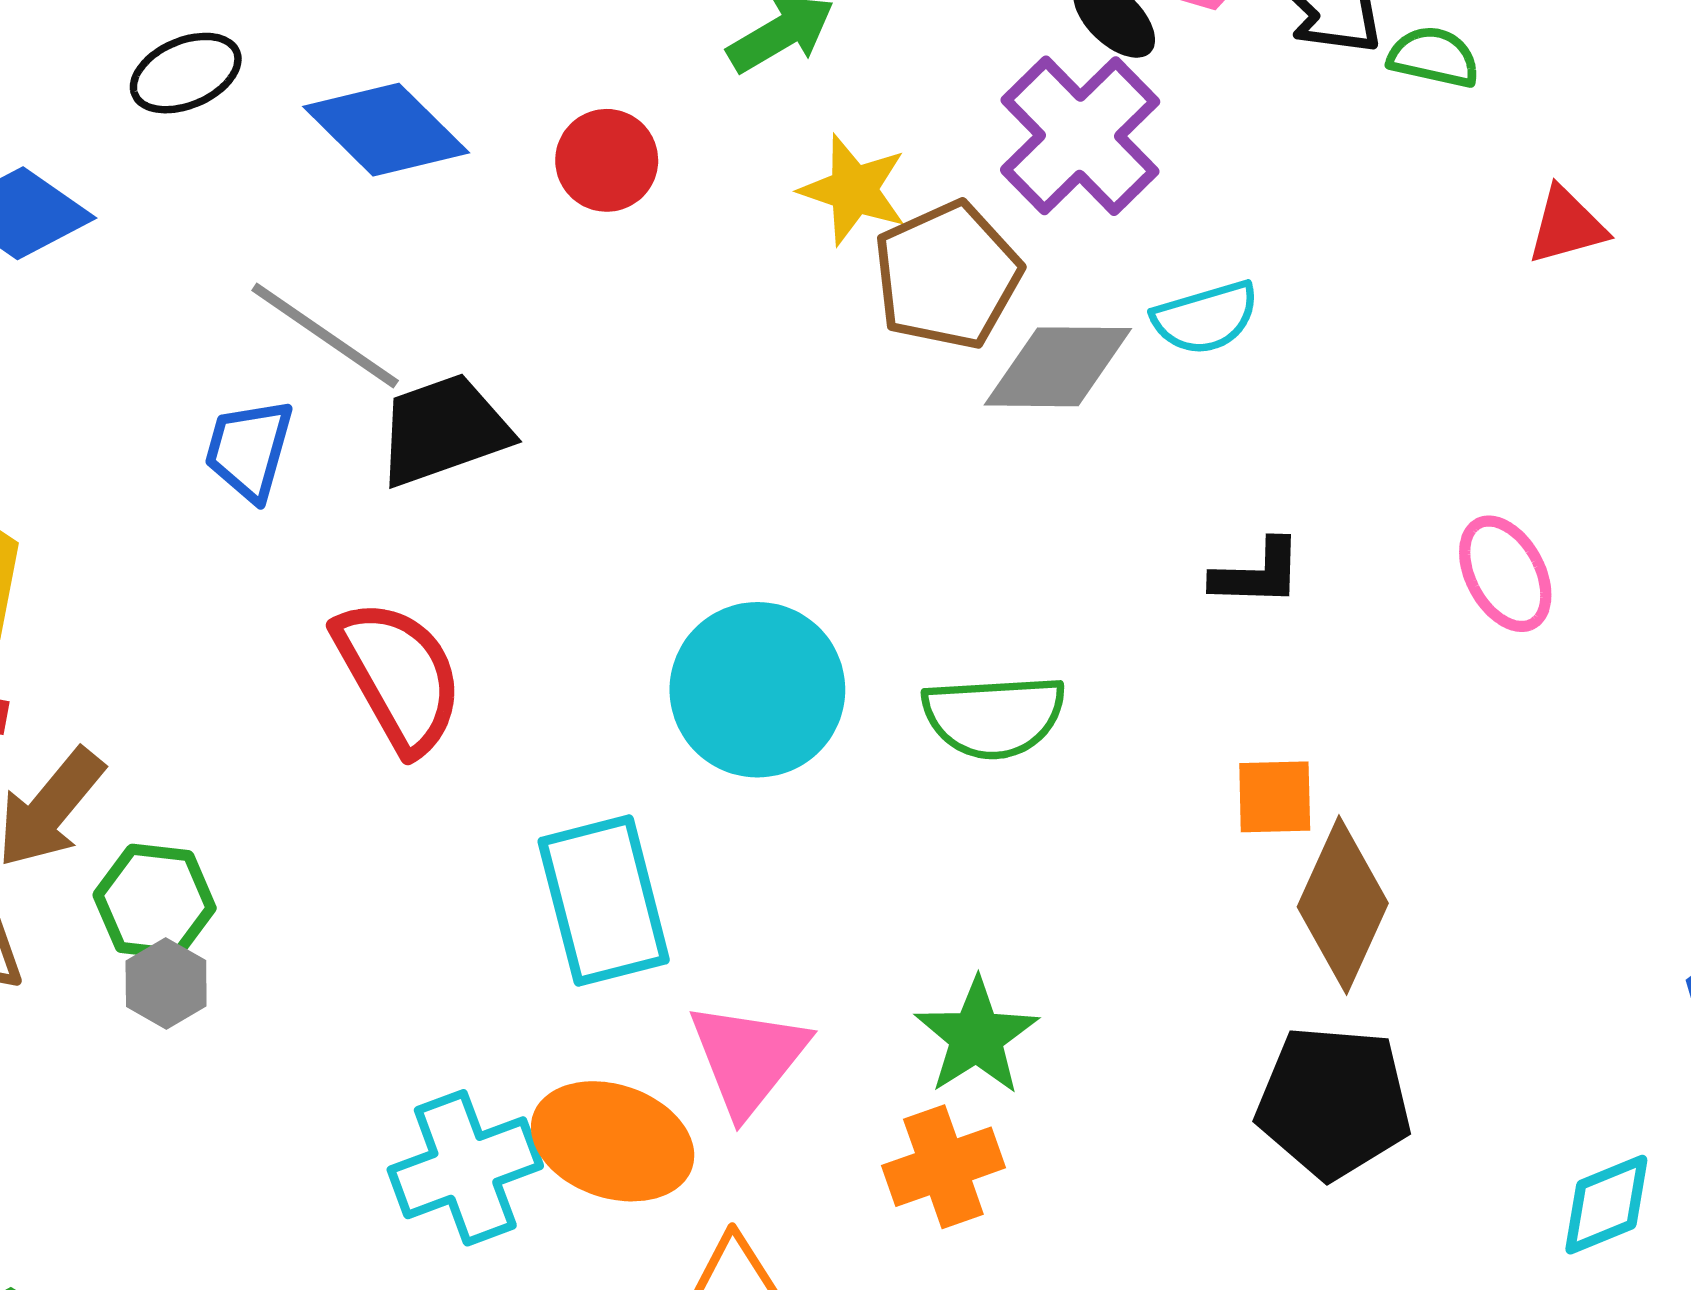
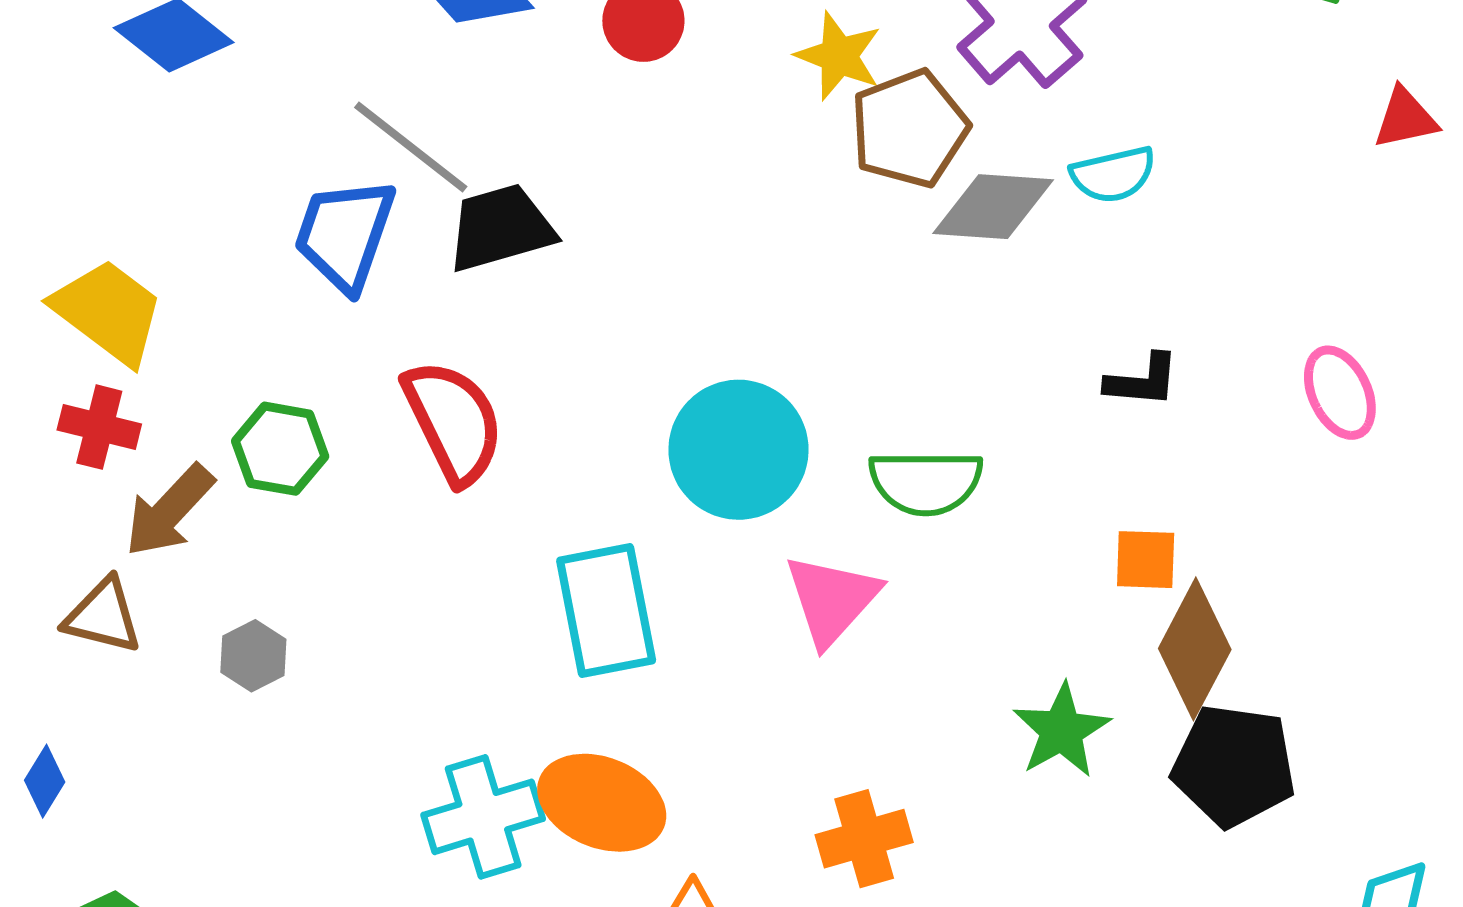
blue trapezoid: (249, 450) -> (345, 234), size x1.4
green hexagon: (155, 902) -> (280, 449), moved
green star: (976, 1036) -> (1061, 731), moved
pink triangle: (748, 1058) -> (832, 600), moved
black pentagon: (1334, 1102) -> (1234, 766), moved

